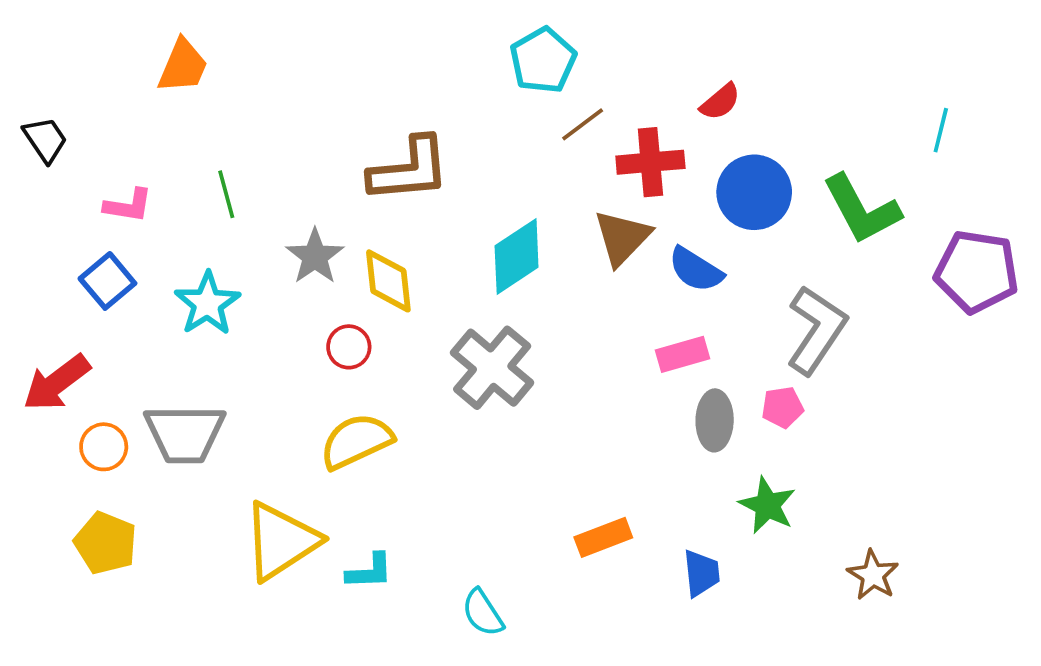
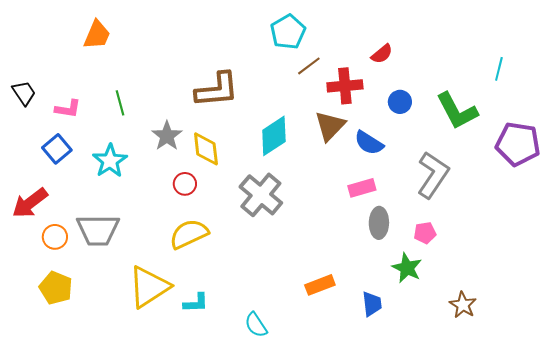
black trapezoid: (45, 140) -> (24, 93), moved
blue circle: (754, 192) -> (400, 102), size x0.6
pink pentagon: (782, 407) -> (425, 233), moved

